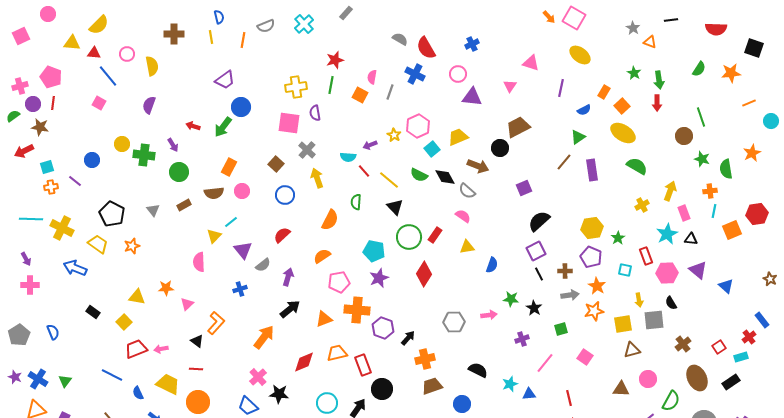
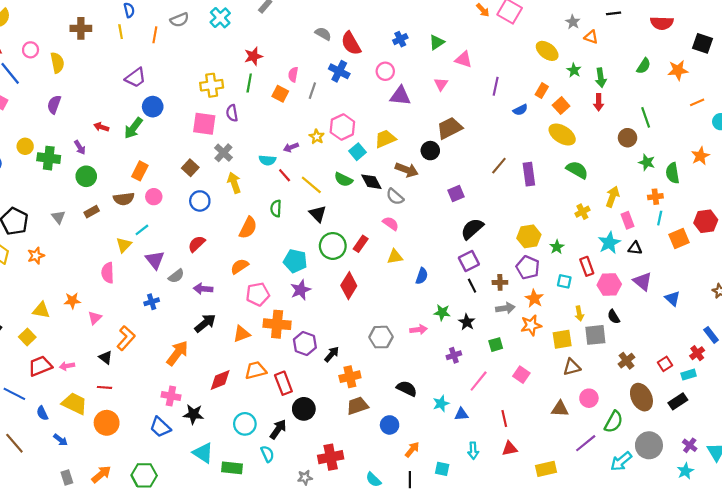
yellow ellipse: (580, 55) -> (547, 51), moved
green triangle: (578, 137) -> (437, 42), moved
purple arrow: (288, 277) -> (203, 289), turned -102
pink cross: (258, 377) -> (171, 396), turned -36

